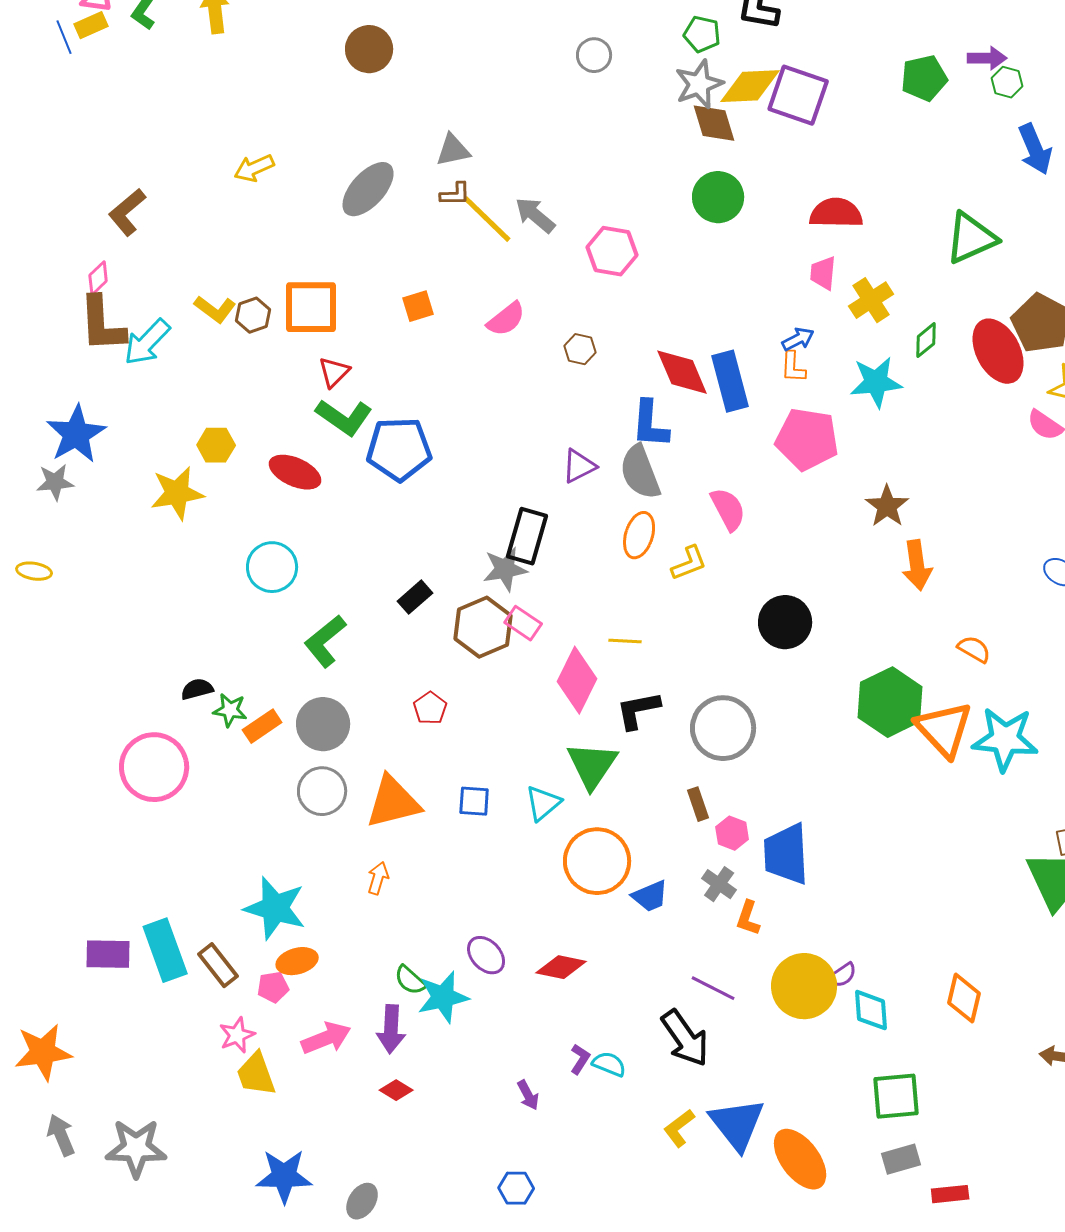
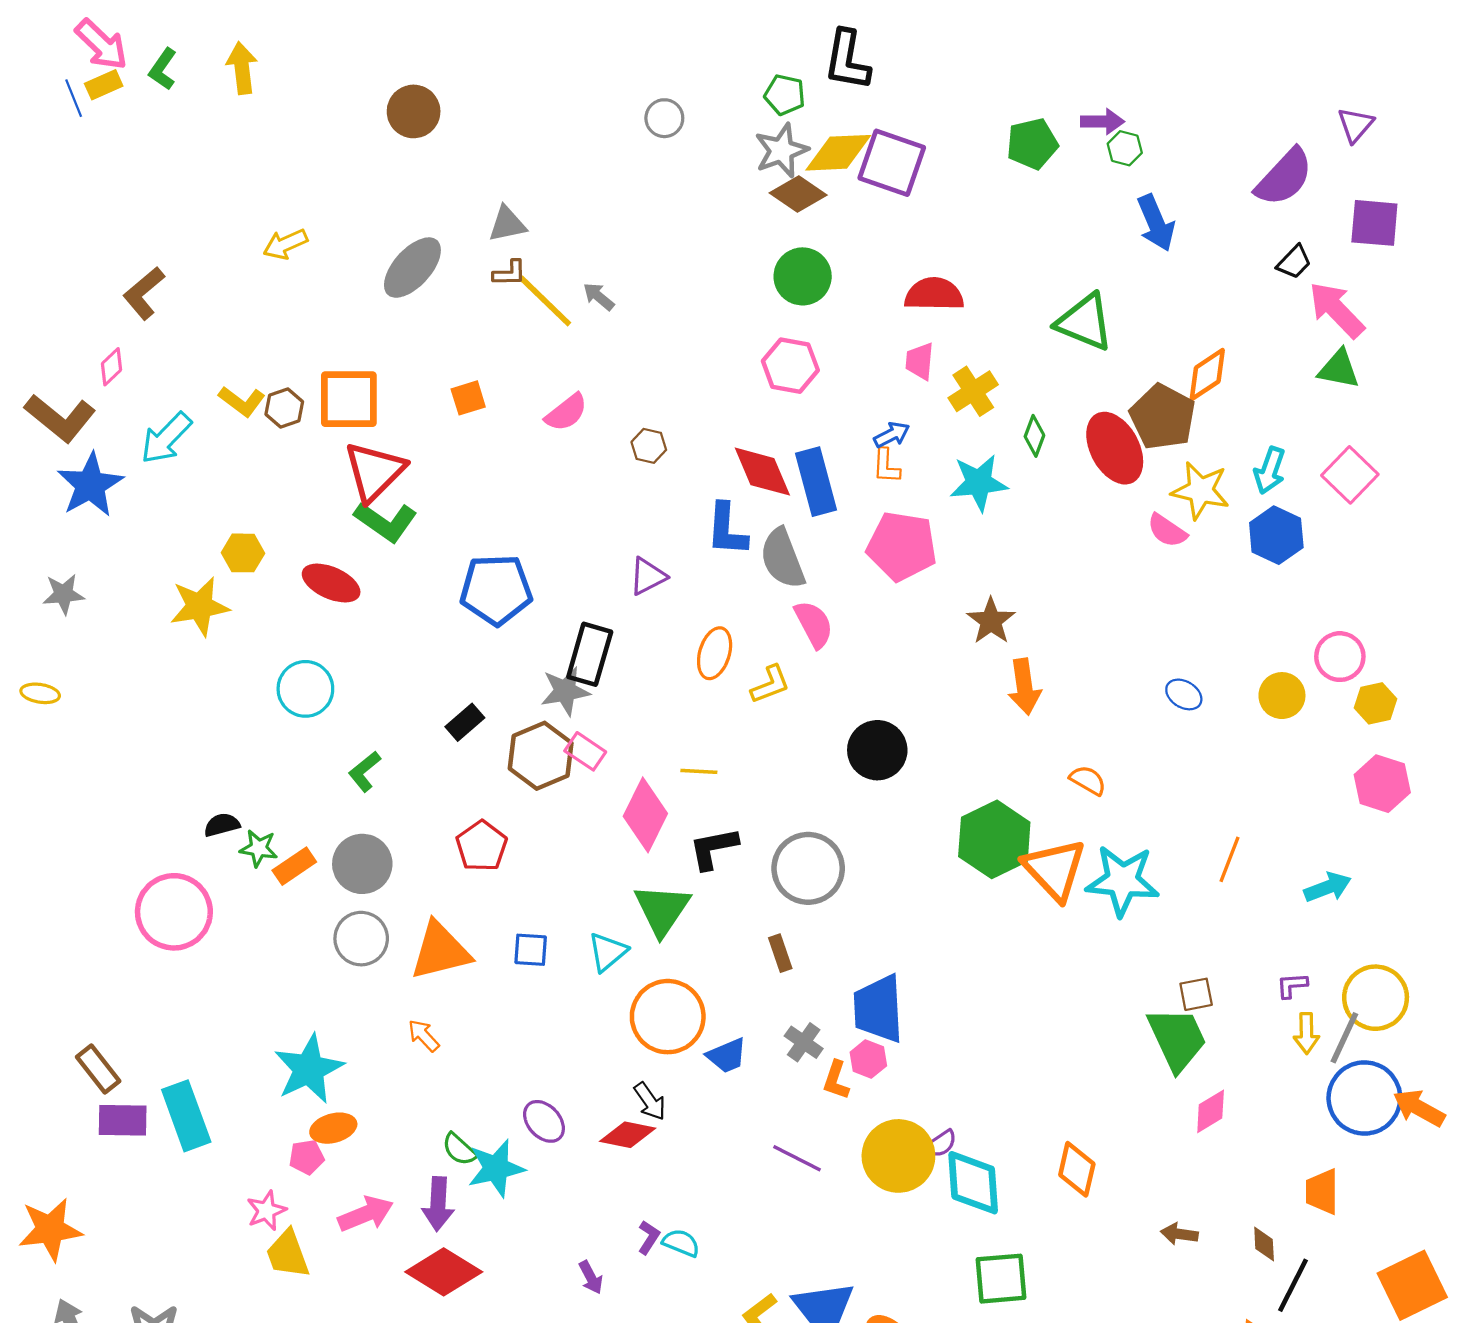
brown diamond: (714, 123) -> (798, 194), turned -39
gray arrow: (535, 215) -> (599, 297), size x0.7
green triangle: (971, 238) -> (1085, 322), turned 46
pink hexagon: (612, 251) -> (790, 366), moved
brown L-shape: (102, 324) -> (60, 418), moved, turned -48
green diamond: (926, 340) -> (1034, 436), turned -30
red triangle: (334, 372) -> (375, 472), size x1.8
blue star: (76, 434) -> (90, 485), moved
blue pentagon: (399, 449) -> (496, 590), moved
gray semicircle: (640, 472) -> (783, 558), moved
green L-shape: (325, 641) -> (365, 771), size x0.7
red pentagon: (430, 708) -> (482, 846), size x1.4
pink hexagon: (732, 833) -> (868, 1059), moved
orange arrow: (378, 878) -> (424, 1036), turned -60
cyan star: (275, 908) -> (309, 1069), turned 30
brown rectangle: (218, 965) -> (98, 1069), moved
cyan diamond: (871, 1010) -> (973, 1183), size x1.4
black arrow: (685, 1038) -> (650, 1101), moved, size x0.6
red diamond: (396, 1090) -> (444, 1272), size x2.0

